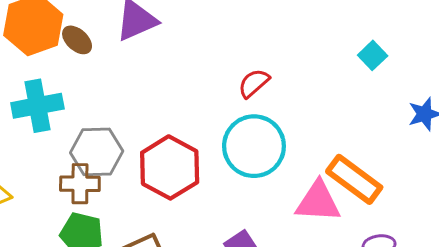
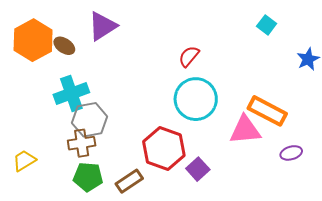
cyan cross: (37, 106) -> (71, 93), moved
red hexagon: (170, 167) -> (164, 149), moved

